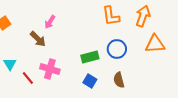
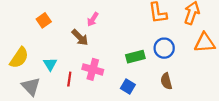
red line: (28, 78) -> (69, 79), turned 48
blue square: (90, 81) -> (128, 86), moved

